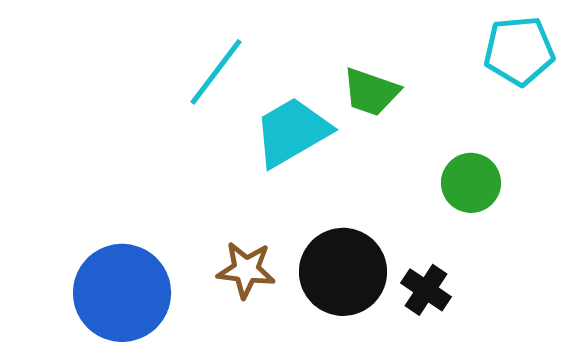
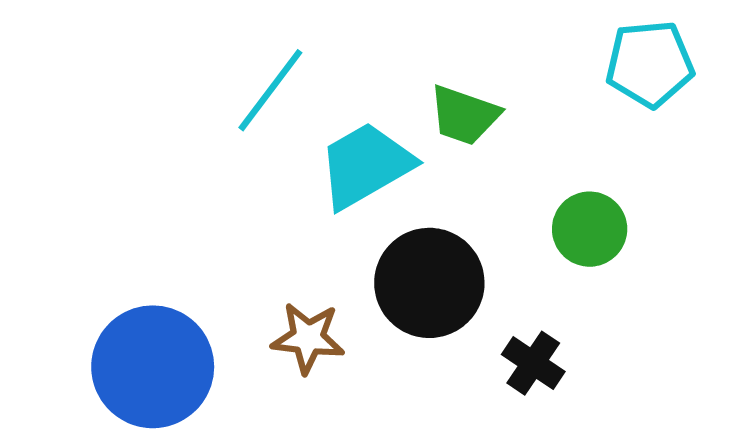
black circle: (343, 272) -> (429, 283), moved

